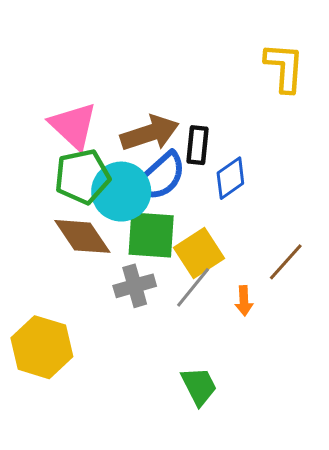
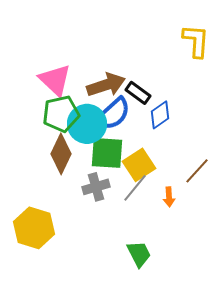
black rectangle: (198, 145) -> (138, 93), turned -60
brown diamond: (82, 236) -> (61, 154), turned 60

